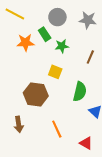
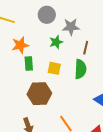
gray star: (88, 20) -> (71, 27), moved
green rectangle: (45, 34) -> (29, 63), moved, turned 40
green semicircle: (80, 92) -> (80, 69), moved

